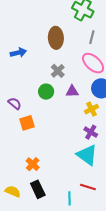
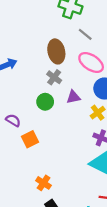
gray line: (92, 37) -> (85, 34), turned -56
brown ellipse: (56, 38) -> (56, 51), moved

